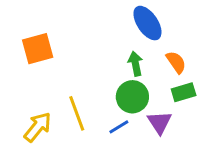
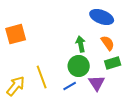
blue ellipse: (147, 23) -> (102, 17), moved, turned -35

